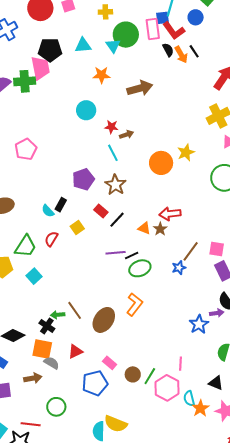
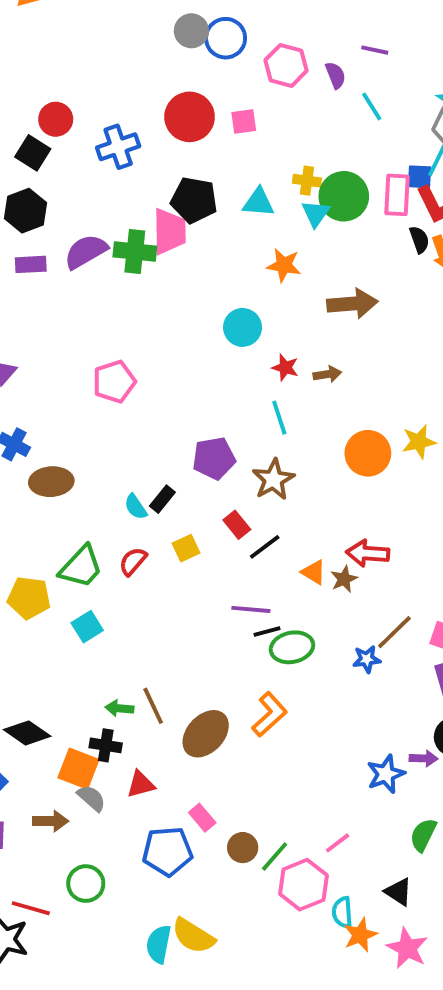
yellow cross: (105, 12) -> (307, 181), moved
brown arrow: (127, 135) -> (327, 374), moved
black line: (132, 255) -> (267, 632), moved
black cross: (47, 326) -> (106, 745), moved, turned -35
pink line: (181, 364) -> (338, 843), turned 40

